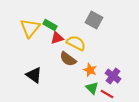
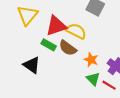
green rectangle: (50, 25) -> (49, 45), moved
red triangle: (57, 38) -> (56, 26), size x1.5

